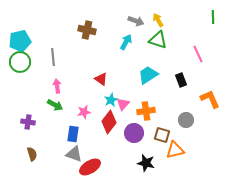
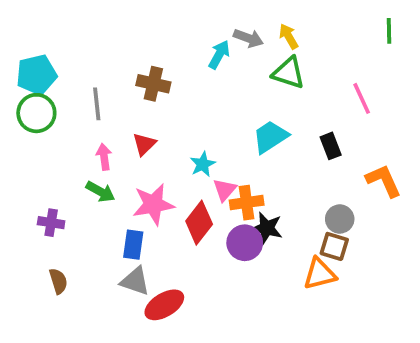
brown cross: (87, 30) -> (153, 84), moved
cyan arrow: (126, 42) -> (219, 55), moved
red triangle: (101, 79) -> (144, 144), moved, turned 40
cyan star: (111, 100) -> (203, 164), moved
orange cross: (146, 111) -> (247, 203), moved
pink star: (84, 112) -> (153, 204), size x1.6
brown square: (162, 135) -> (334, 246), moved
black star: (146, 163) -> (267, 228), moved

